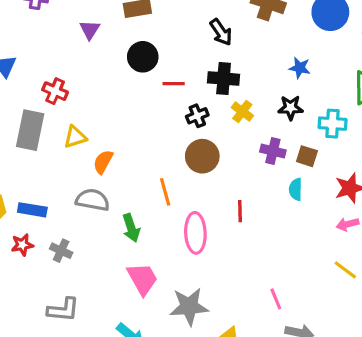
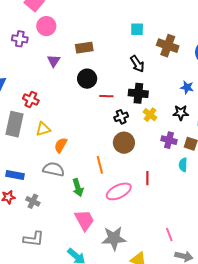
pink ellipse: (195, 233) -> (119, 191), turned 65

